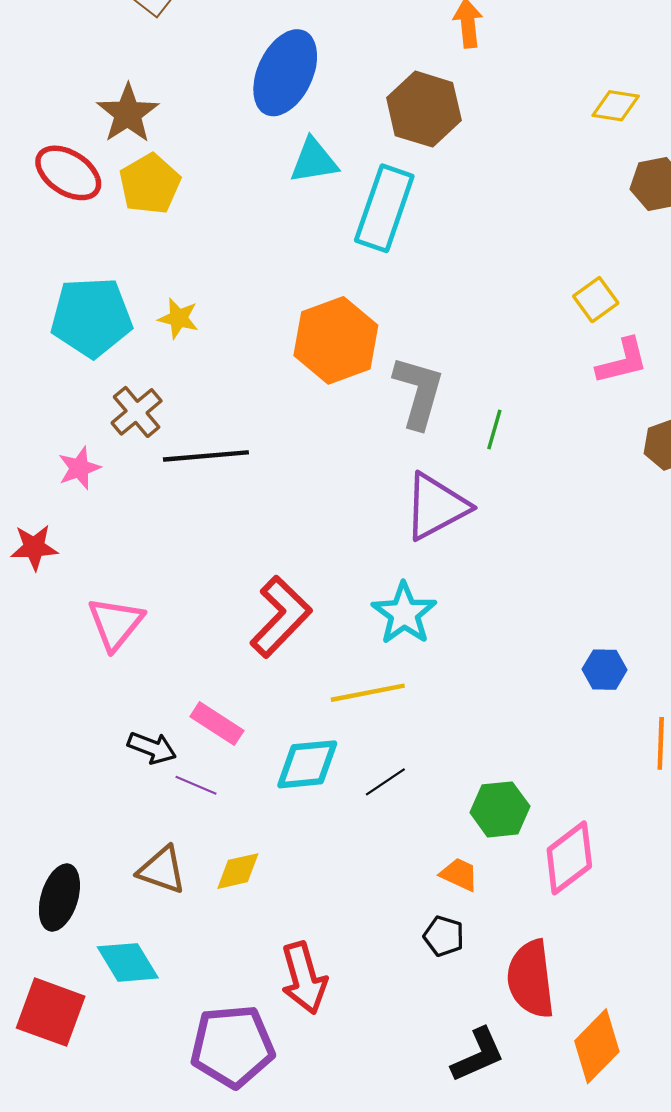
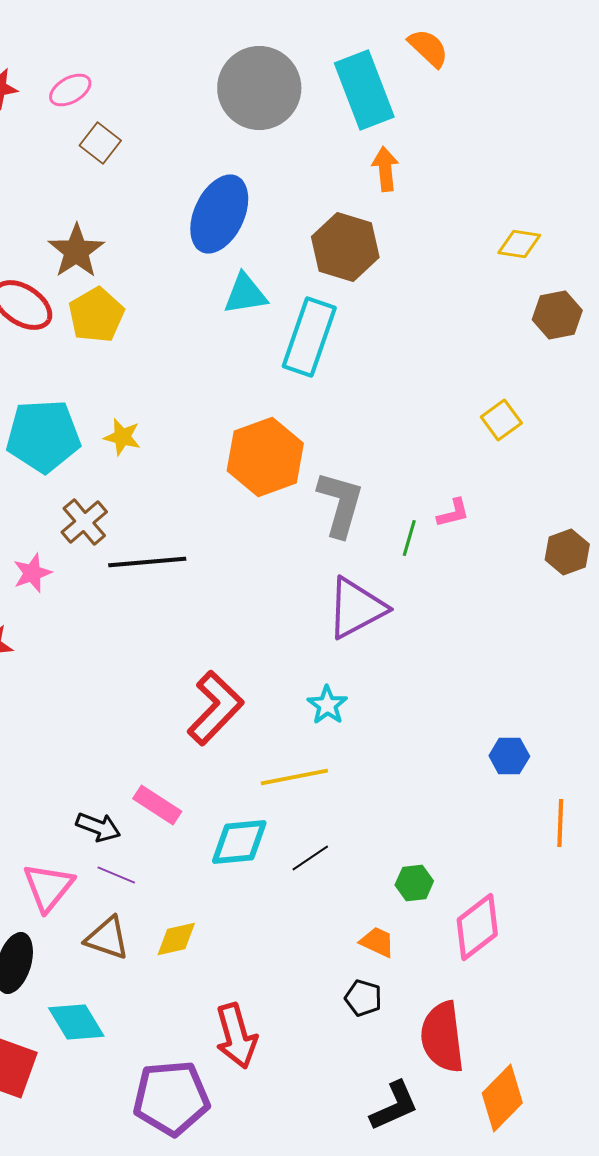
pink L-shape: (622, 361) -> (453, 513), moved, size x0.7
cyan star: (404, 613) -> (327, 705), size x0.7
pink triangle: (116, 623) -> (48, 887), moved
purple line: (196, 785) -> (116, 875), moved
green hexagon: (500, 809) -> (414, 883), size x0.7

